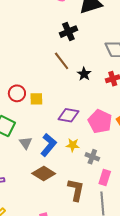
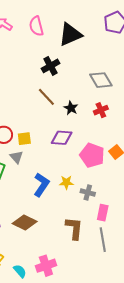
purple diamond: (69, 115) -> (62, 138), moved
gray triangle: (26, 143) -> (16, 157), moved
brown diamond: (44, 174) -> (25, 223), moved

